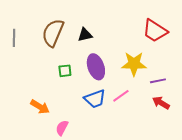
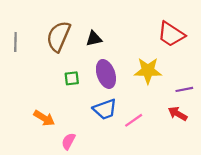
purple line: (158, 81) -> (184, 89), moved
pink line: (121, 96) -> (134, 120), moved

